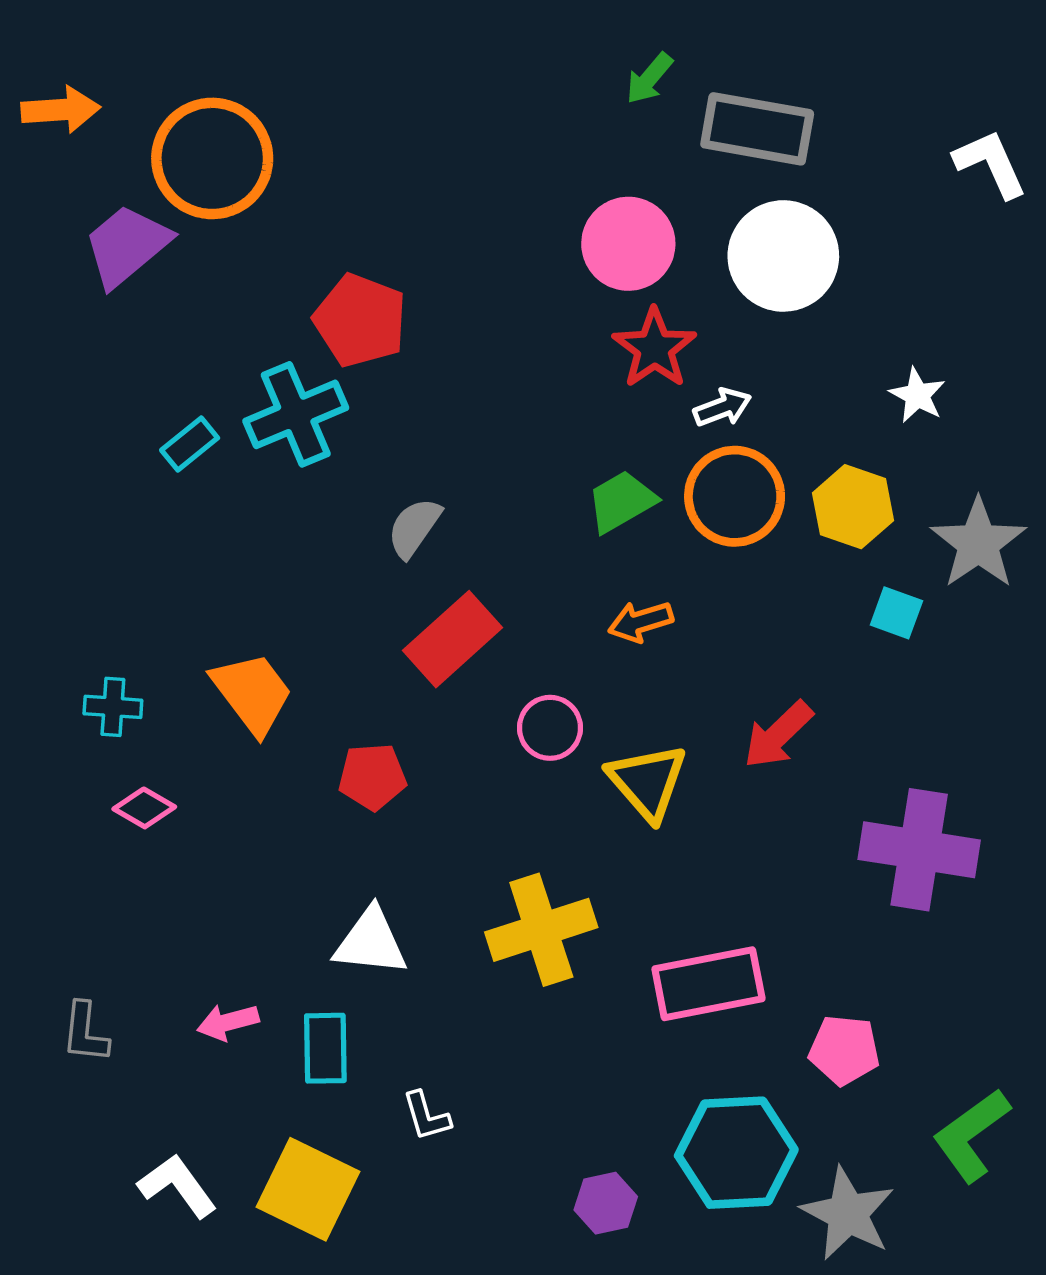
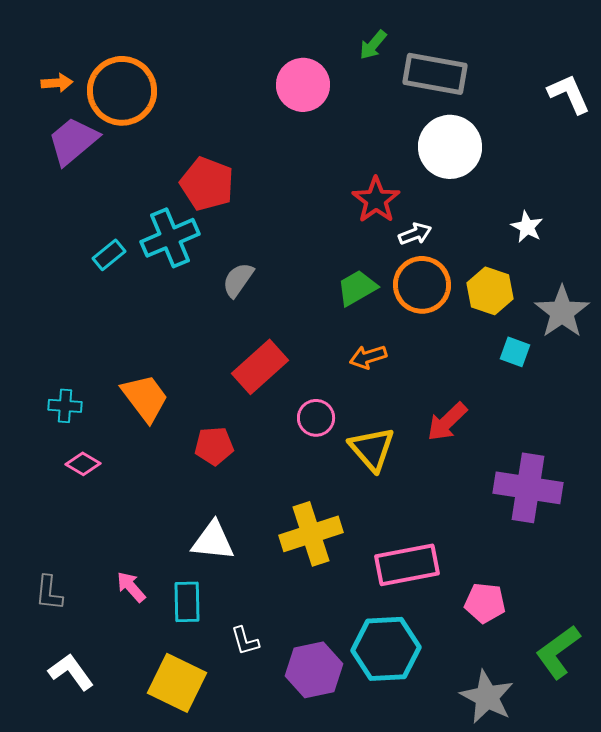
orange arrow: (61, 110) -> (57, 83), moved, size x0.7
pink circle: (628, 244) -> (303, 85), moved
gray semicircle: (414, 528) -> (238, 280), moved
pink arrow: (228, 1022) -> (131, 587), turned 64
cyan hexagon: (736, 1153) -> (386, 649), moved
white L-shape: (177, 1186) -> (71, 672), moved
purple hexagon: (606, 1203) -> (314, 670), moved, size x1.6

